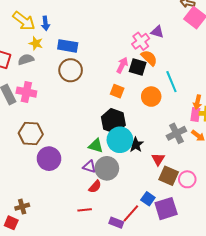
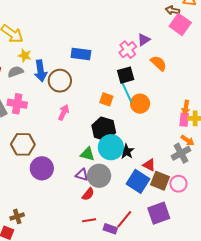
blue arrow: (45, 23) -> (41, 71), moved, size x1.5
purple triangle: (157, 32) -> (144, 40), turned -48
blue rectangle: (68, 46) -> (81, 54), moved
orange semicircle: (149, 58) -> (159, 63), moved
pink arrow: (122, 65) -> (64, 112), moved
black square: (138, 67) -> (126, 75), turned -30
cyan line: (171, 82) -> (127, 92), moved
gray cross: (176, 133) -> (181, 153), moved
red triangle: (158, 159) -> (149, 165), turned -32
blue square: (148, 199) -> (138, 181), moved, size x1.6
red line: (85, 210) -> (89, 220), moved

